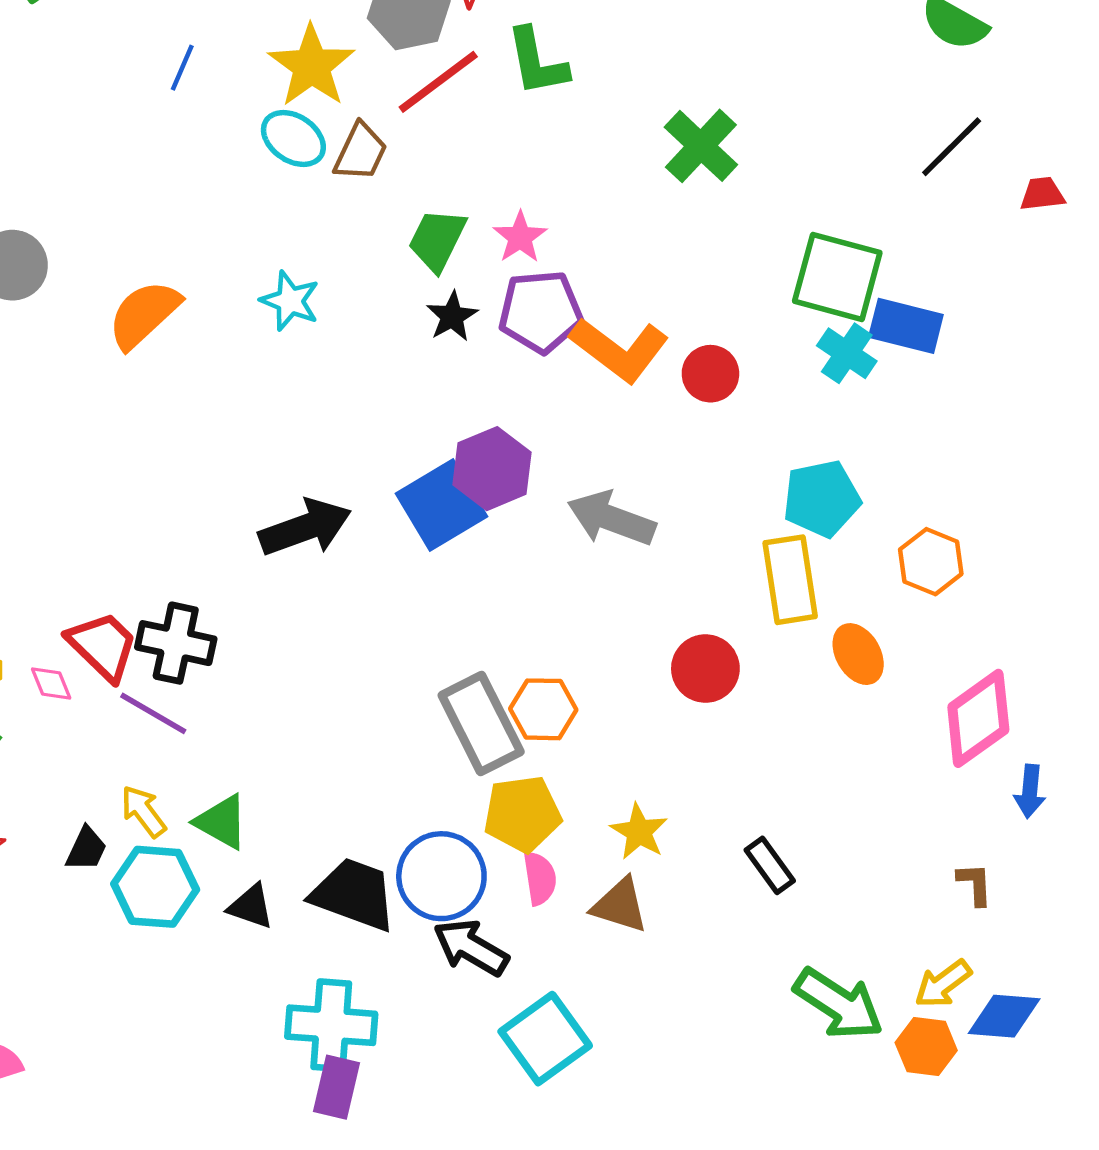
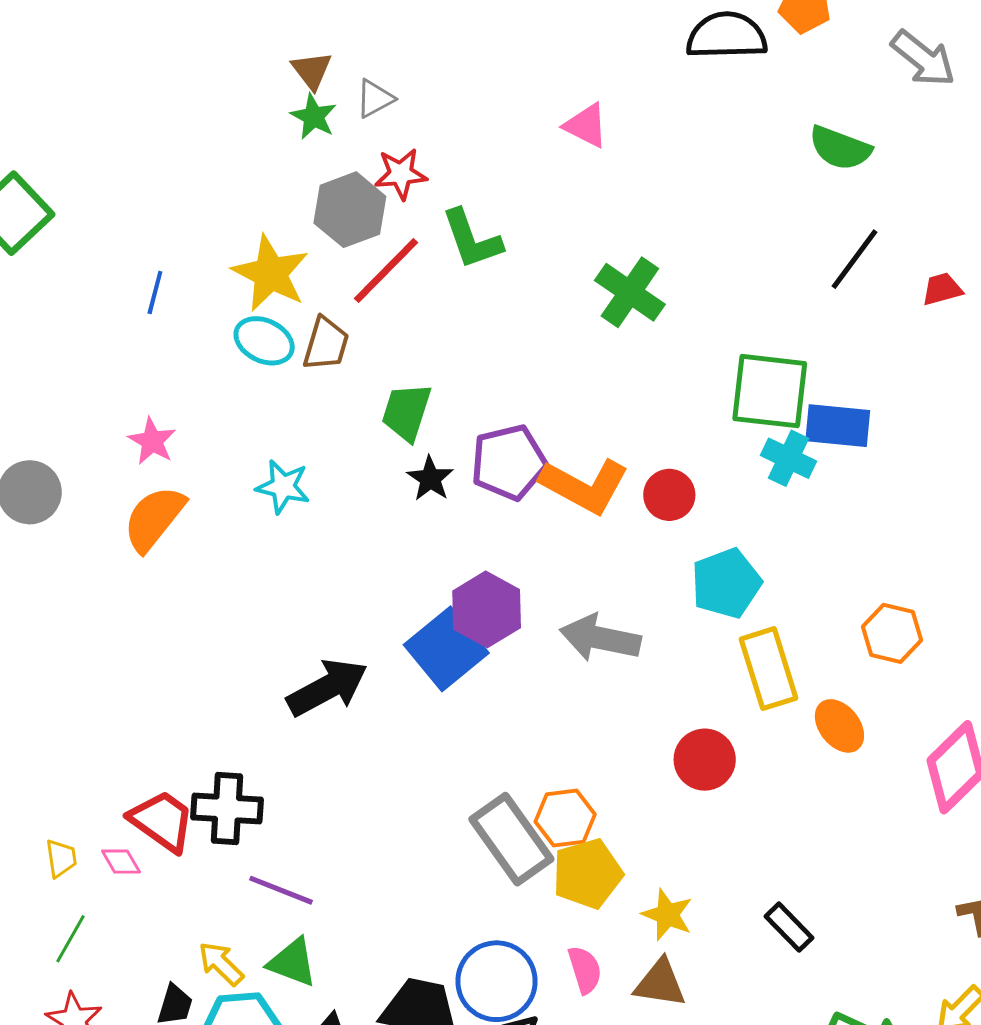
pink star: (520, 237) -> (152, 441), moved
cyan pentagon: (822, 499) -> (726, 583), moved
purple line: (153, 713) -> (281, 890), moved
yellow pentagon: (522, 814) -> (587, 874), moved

